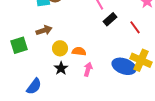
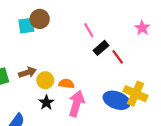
red line: (135, 27) -> (118, 57), moved
brown arrow: (44, 30) -> (27, 72), moved
pink arrow: (88, 69) -> (76, 104), size x1.6

